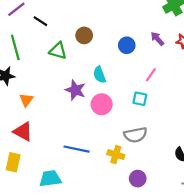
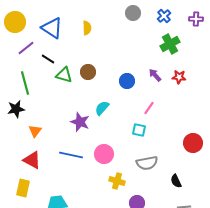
green triangle: (58, 51) -> (64, 75), moved
cyan semicircle: (99, 75) -> (102, 108), turned 63
pink circle: (102, 104) -> (104, 154), moved
gray semicircle: (135, 135) -> (147, 163), moved
blue line: (76, 149) -> (71, 155), moved

